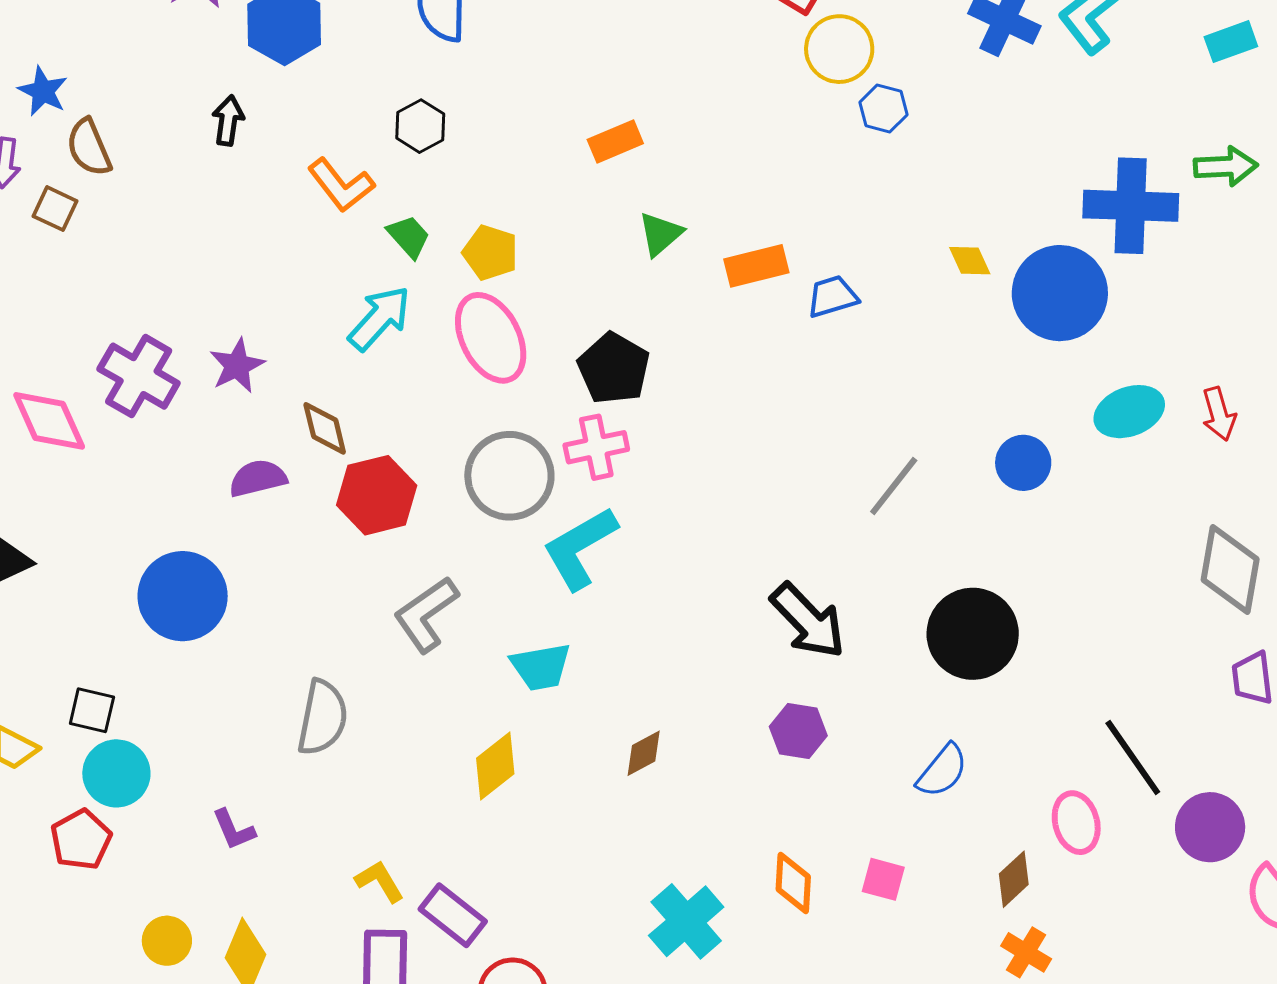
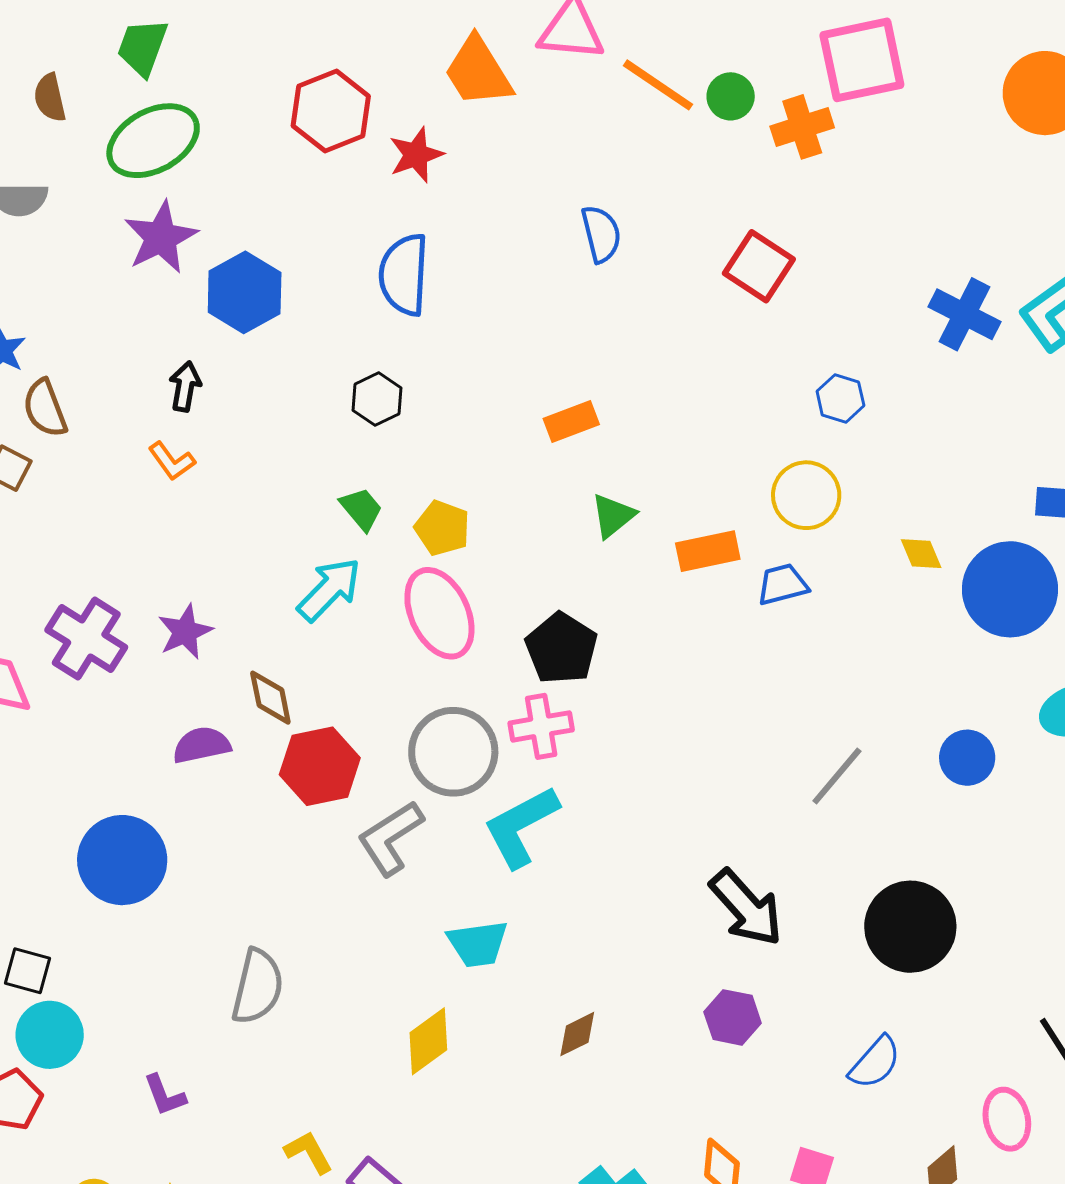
yellow circle: (839, 49) -> (806, 495), moved
orange L-shape: (341, 185) -> (172, 461), moved, size x0.7
gray L-shape: (426, 614) -> (390, 838), moved

